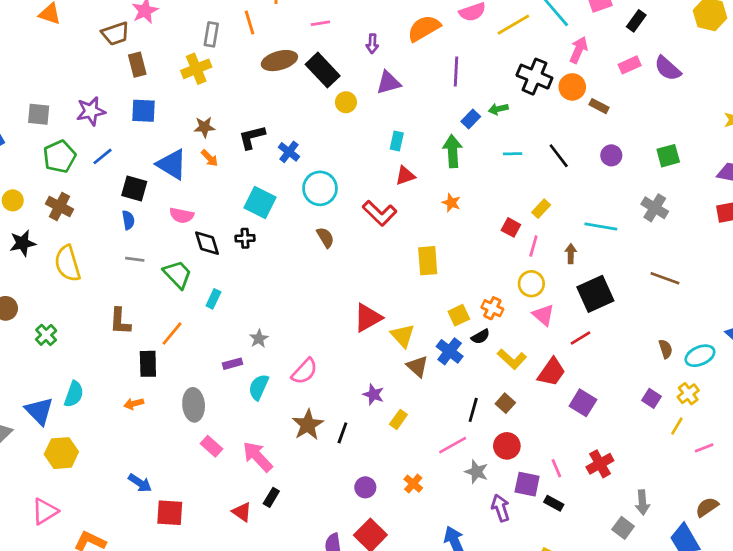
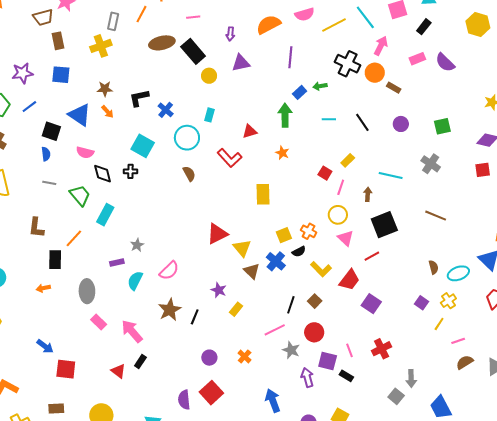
orange line: (250, 22) -> (141, 14), turned 42
cyan rectangle: (397, 141) -> (210, 115), moved
cyan rectangle: (213, 299) -> (105, 215), size x1.5
brown semicircle: (707, 507) -> (465, 362), moved

